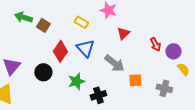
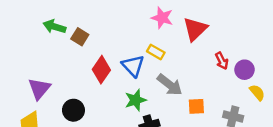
yellow rectangle: (81, 22) -> (156, 52), moved
red triangle: (123, 33) -> (195, 29), moved, size x1.5
black circle: (43, 72) -> (73, 110), moved
green star: (76, 81) -> (136, 100), moved

